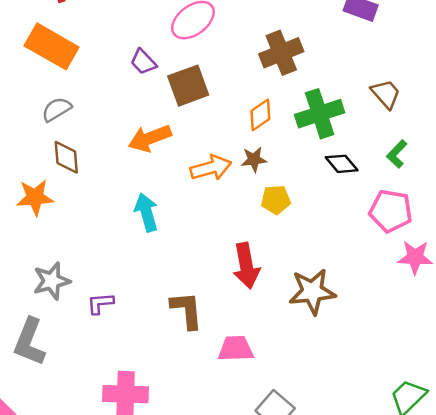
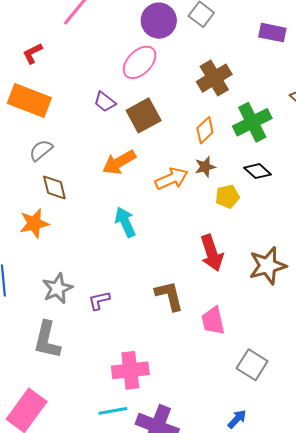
black diamond: (342, 164) -> (258, 171), moved
pink trapezoid: (236, 349) -> (213, 321), turned -92

